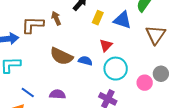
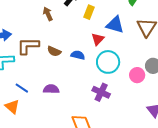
blue triangle: (122, 20) -> (115, 25), moved
brown L-shape: (33, 25) -> (28, 46), moved
brown semicircle: (61, 56) -> (54, 51), size x0.6

